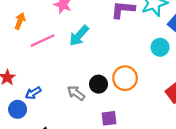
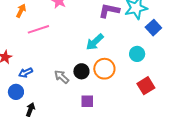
cyan arrow: (79, 36) -> (95, 42), moved
cyan circle: (160, 47) -> (137, 54), moved
blue circle: (18, 109) -> (16, 92), moved

